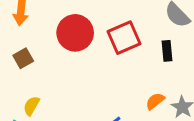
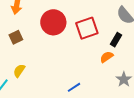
black rectangle: (167, 51) -> (116, 40), turned 32
orange semicircle: (155, 101) -> (107, 57), moved

